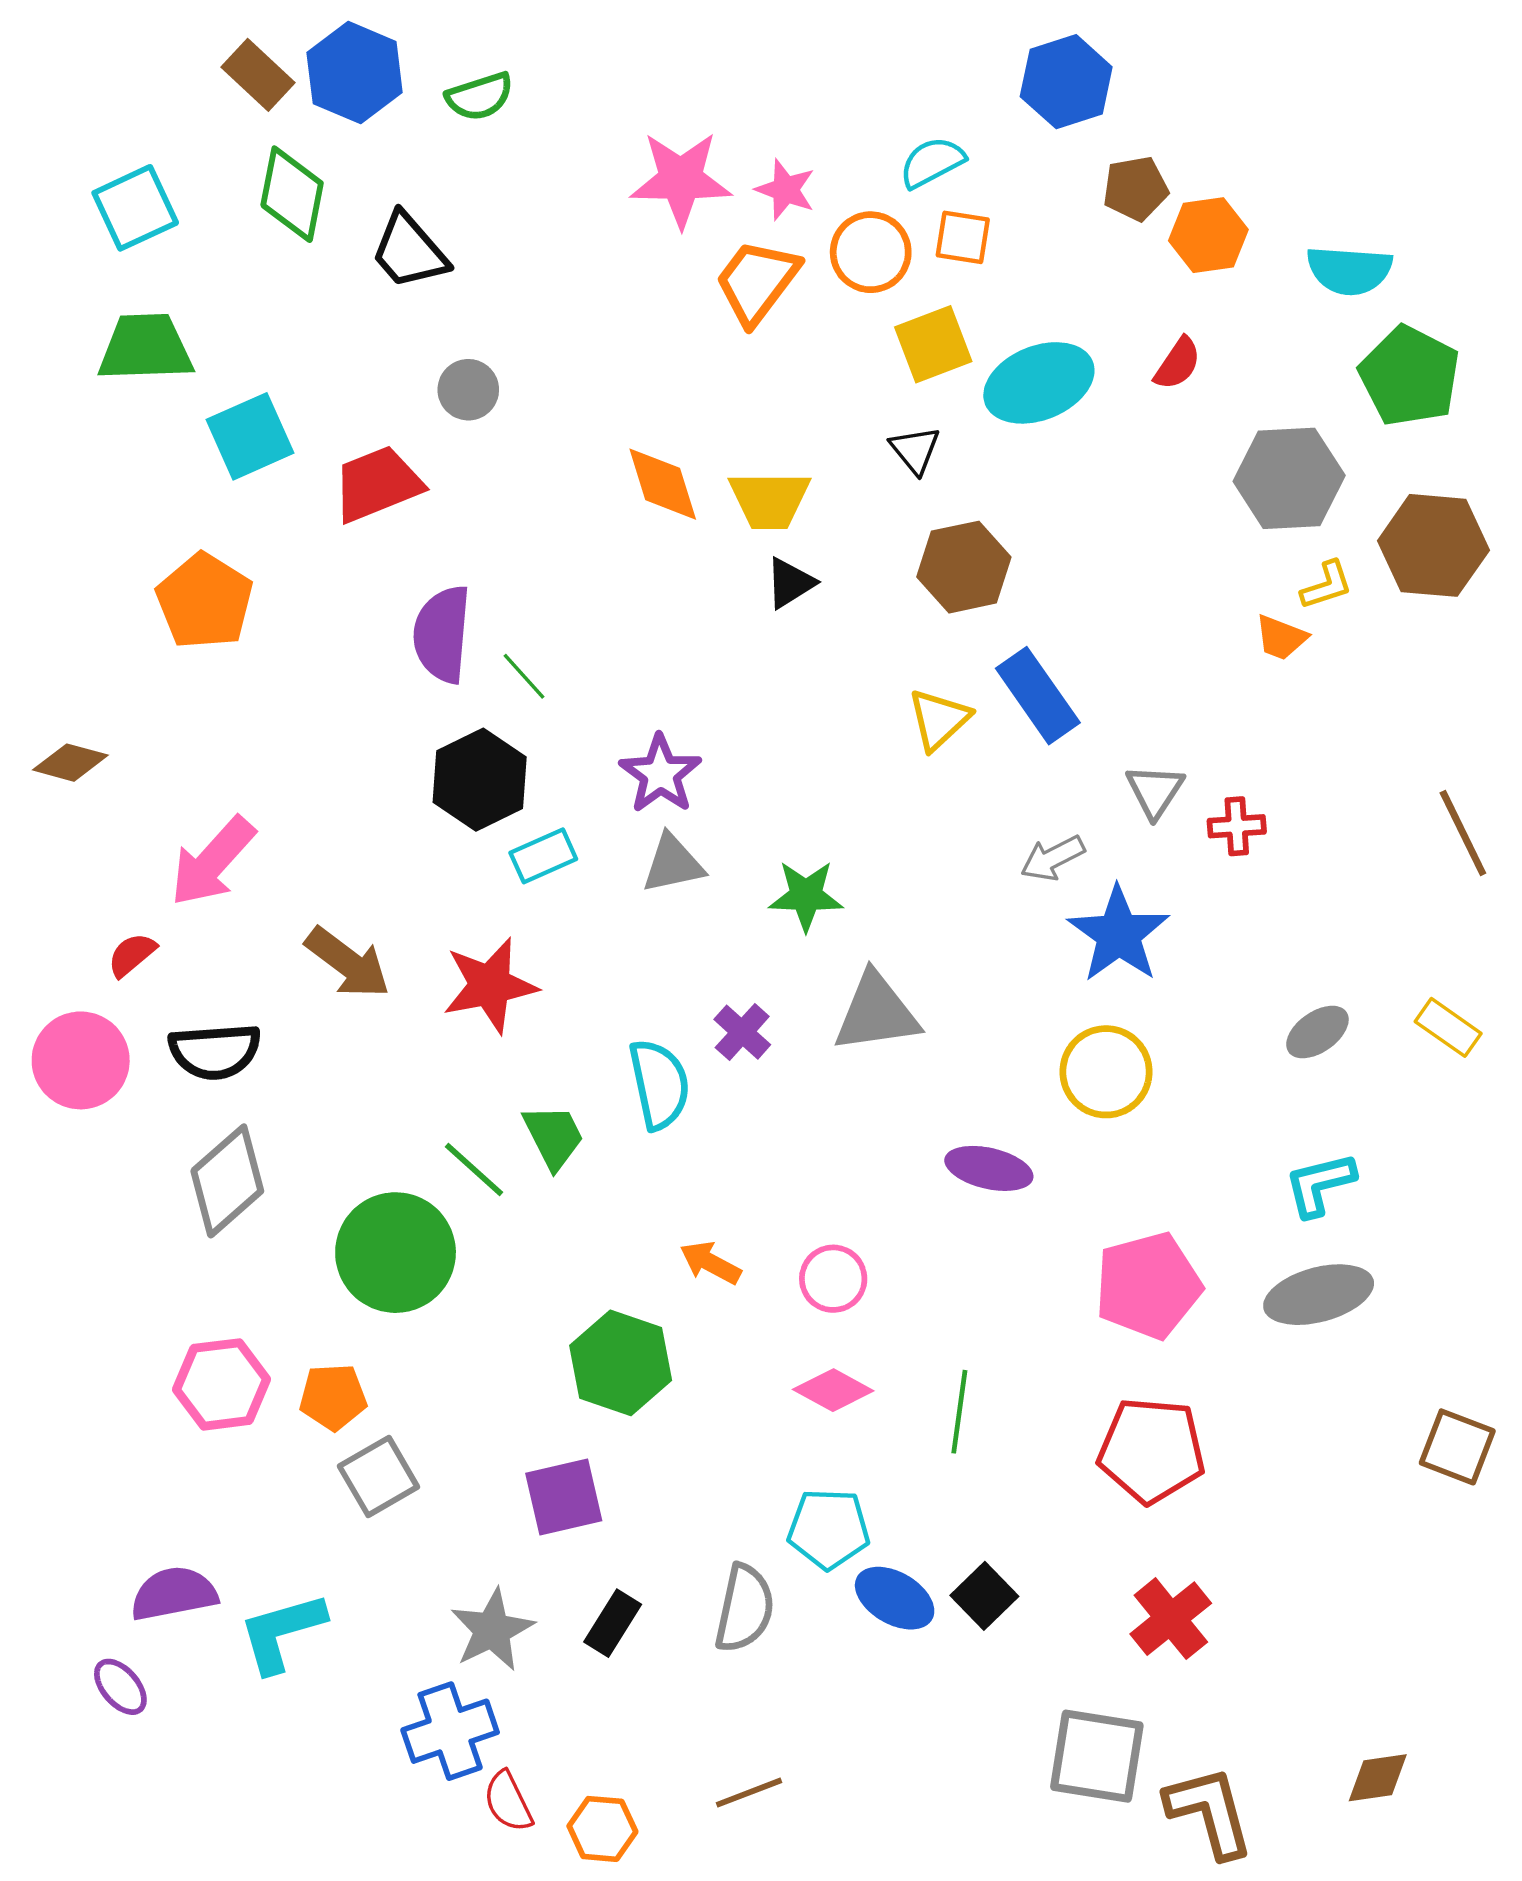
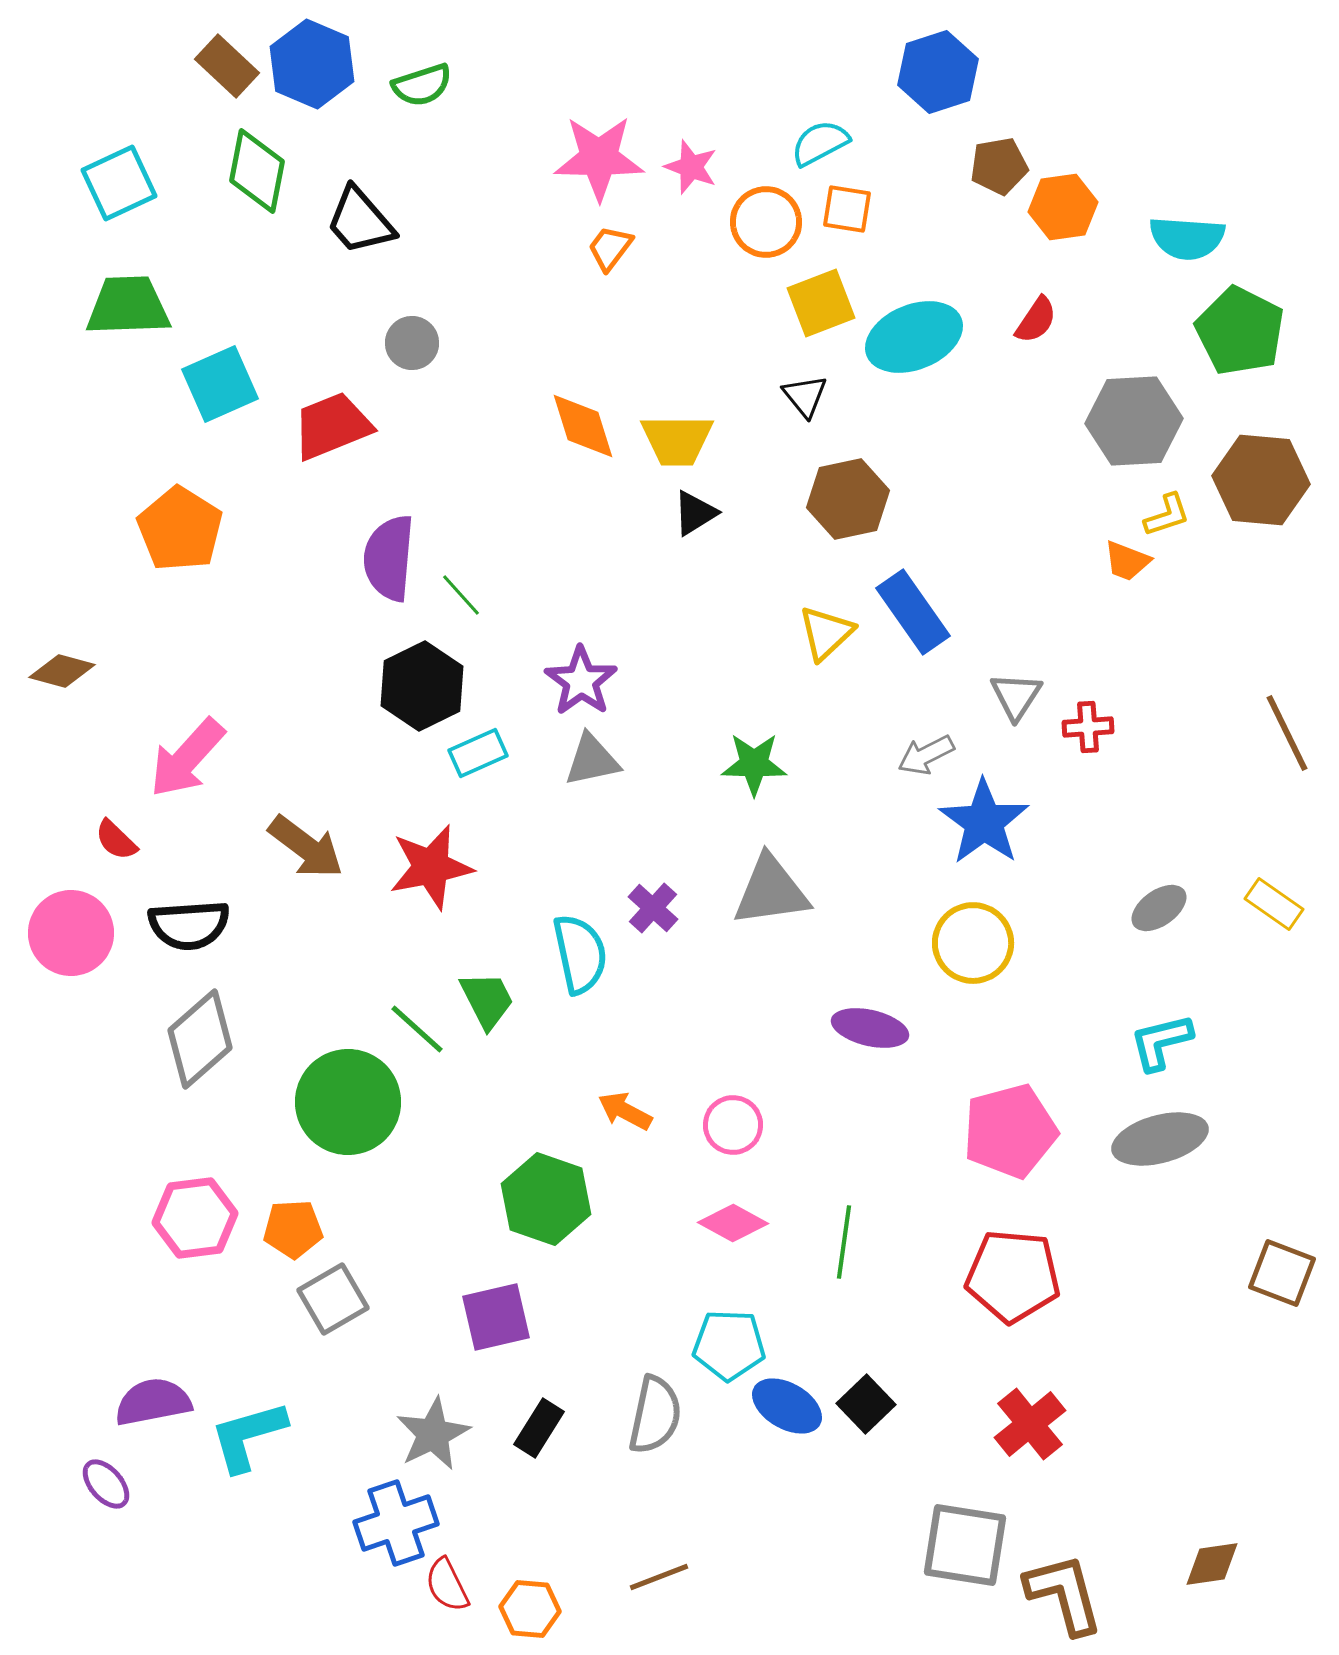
orange trapezoid: (757, 282) -> (610, 248), moved, size x0.6
green star: (806, 896) -> (754, 764), moved
red semicircle: (132, 955) -> (116, 840), turned -96

